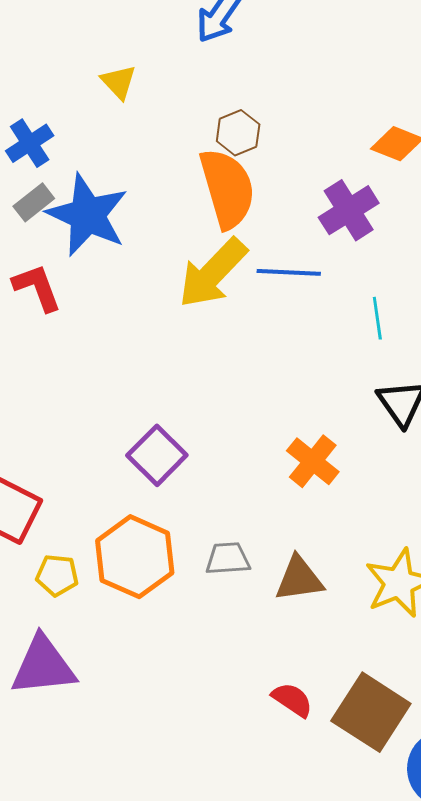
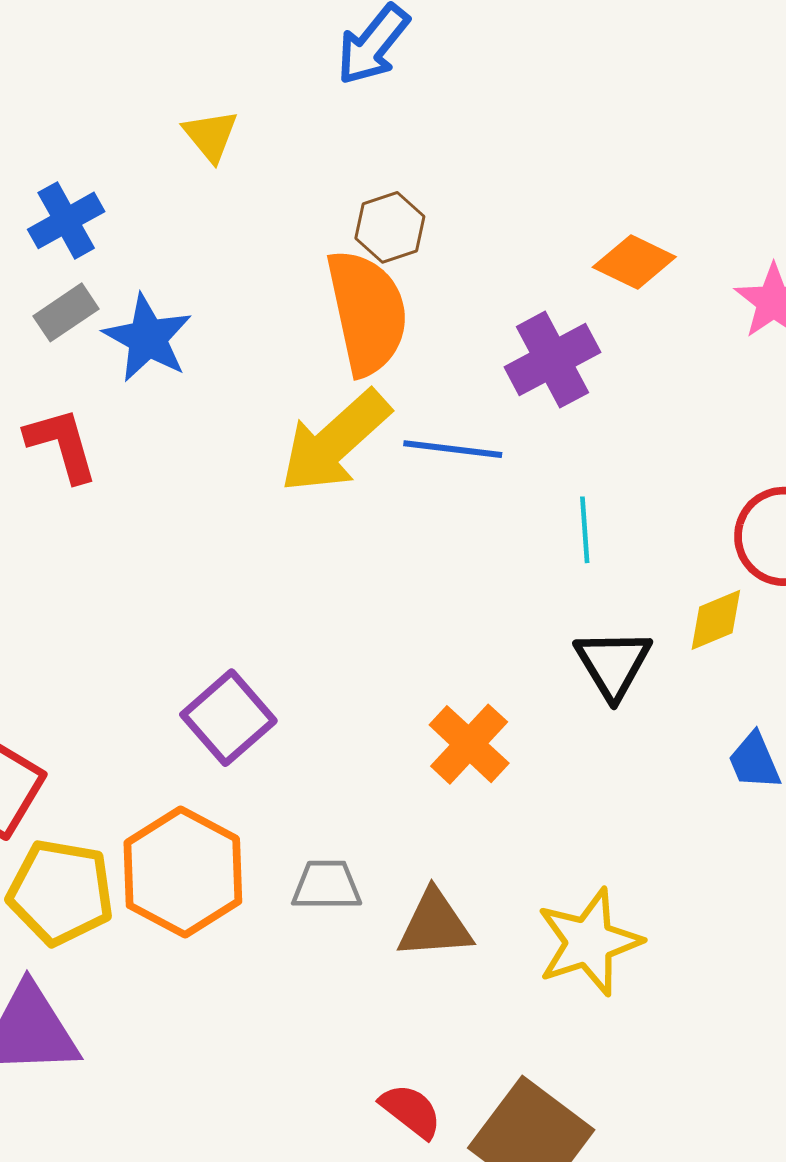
blue star: (87, 215) -> (148, 338), size x0.7
yellow pentagon: (57, 575) -> (61, 892), size x1.6

